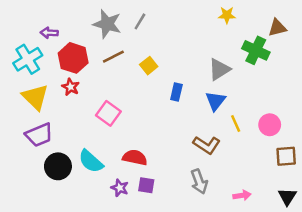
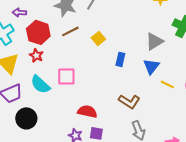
pink square: (108, 113) -> (66, 76), turned -36
yellow line: (236, 124) -> (167, 84), turned -40
brown L-shape: (207, 145) -> (129, 101), moved
cyan semicircle: (91, 161) -> (40, 84), moved

